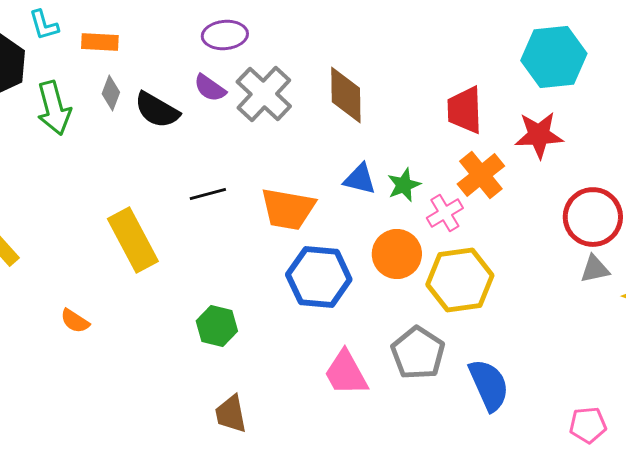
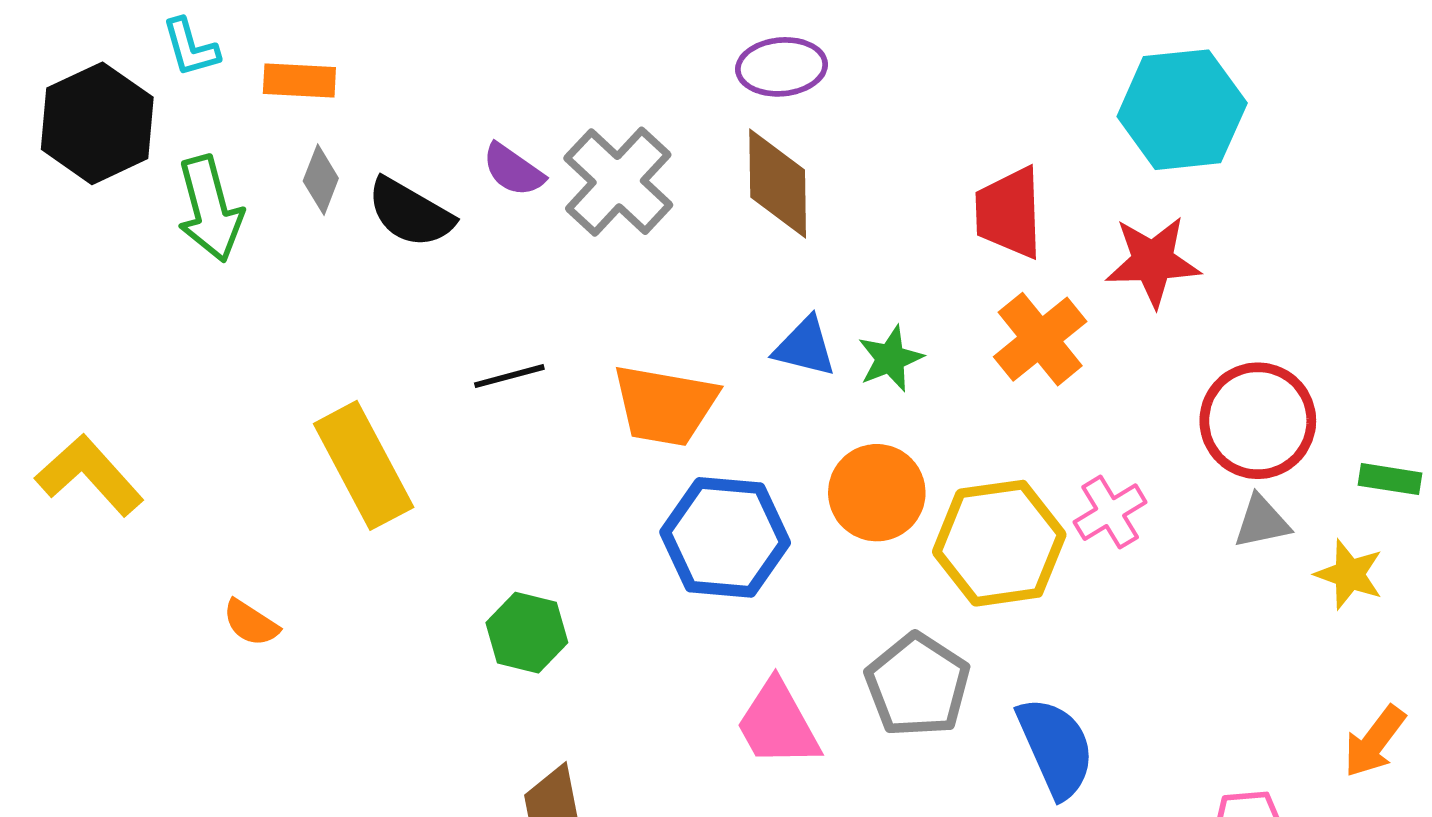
purple ellipse: (225, 35) -> (782, 67), moved
pink cross: (445, 213) -> (1110, 512), moved

